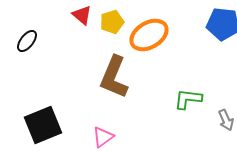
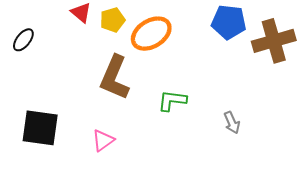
green L-shape: (188, 99) -> (172, 101), moved
black square: (43, 125) -> (40, 128), turned 30

